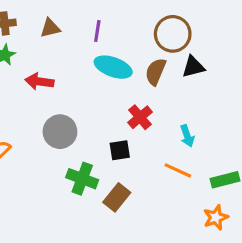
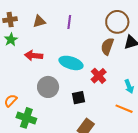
cyan ellipse: (113, 67) -> (71, 63), moved
black square: (120, 150) -> (79, 98), moved
green cross: (82, 179) -> (26, 118), moved

